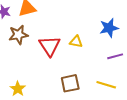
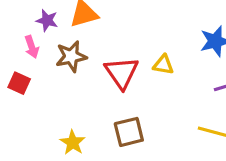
brown square: (70, 83) -> (129, 132), moved

